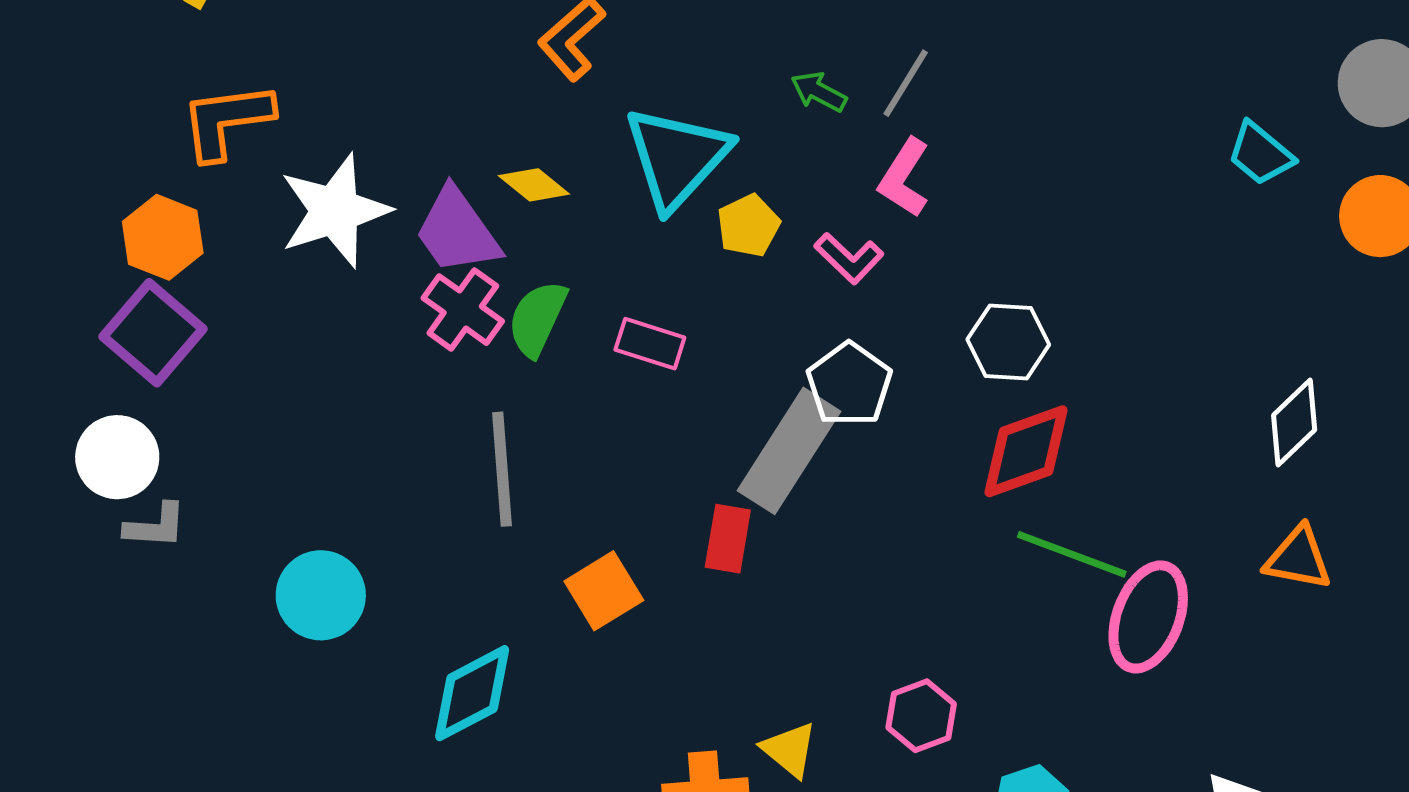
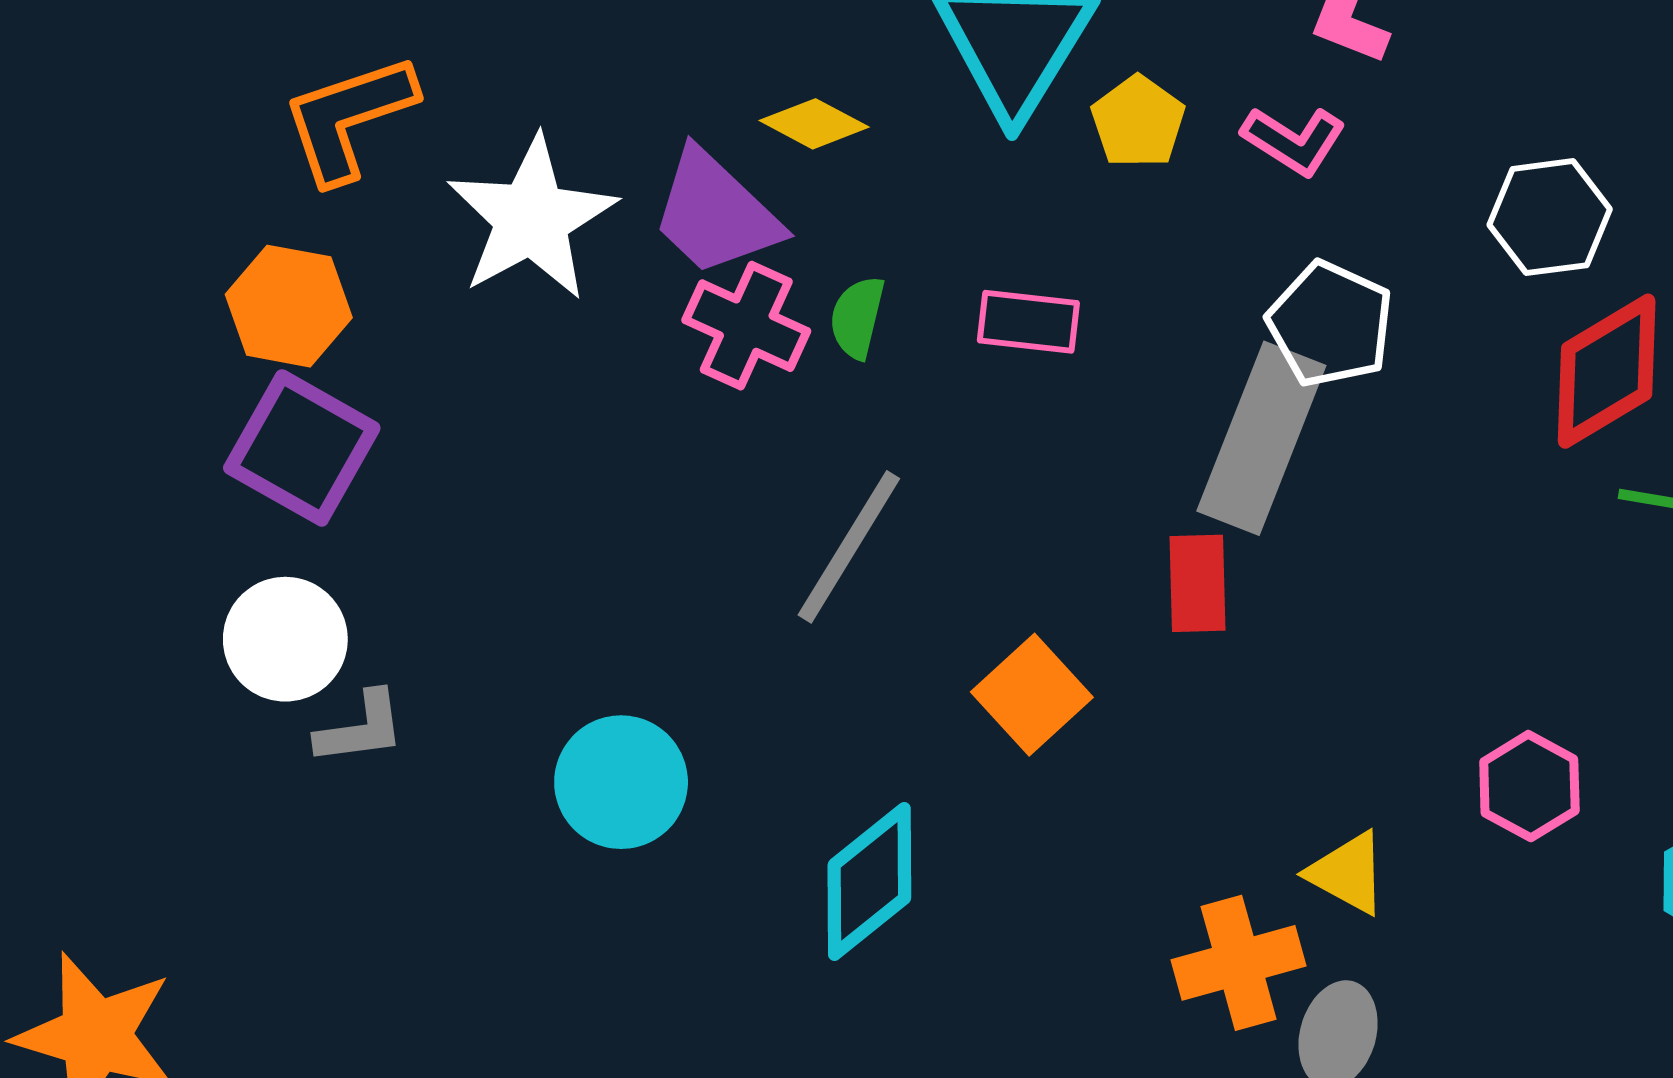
green semicircle: (537, 319) -> (857, 317), size x0.7
gray line: (502, 469) -> (849, 547), turned 47

